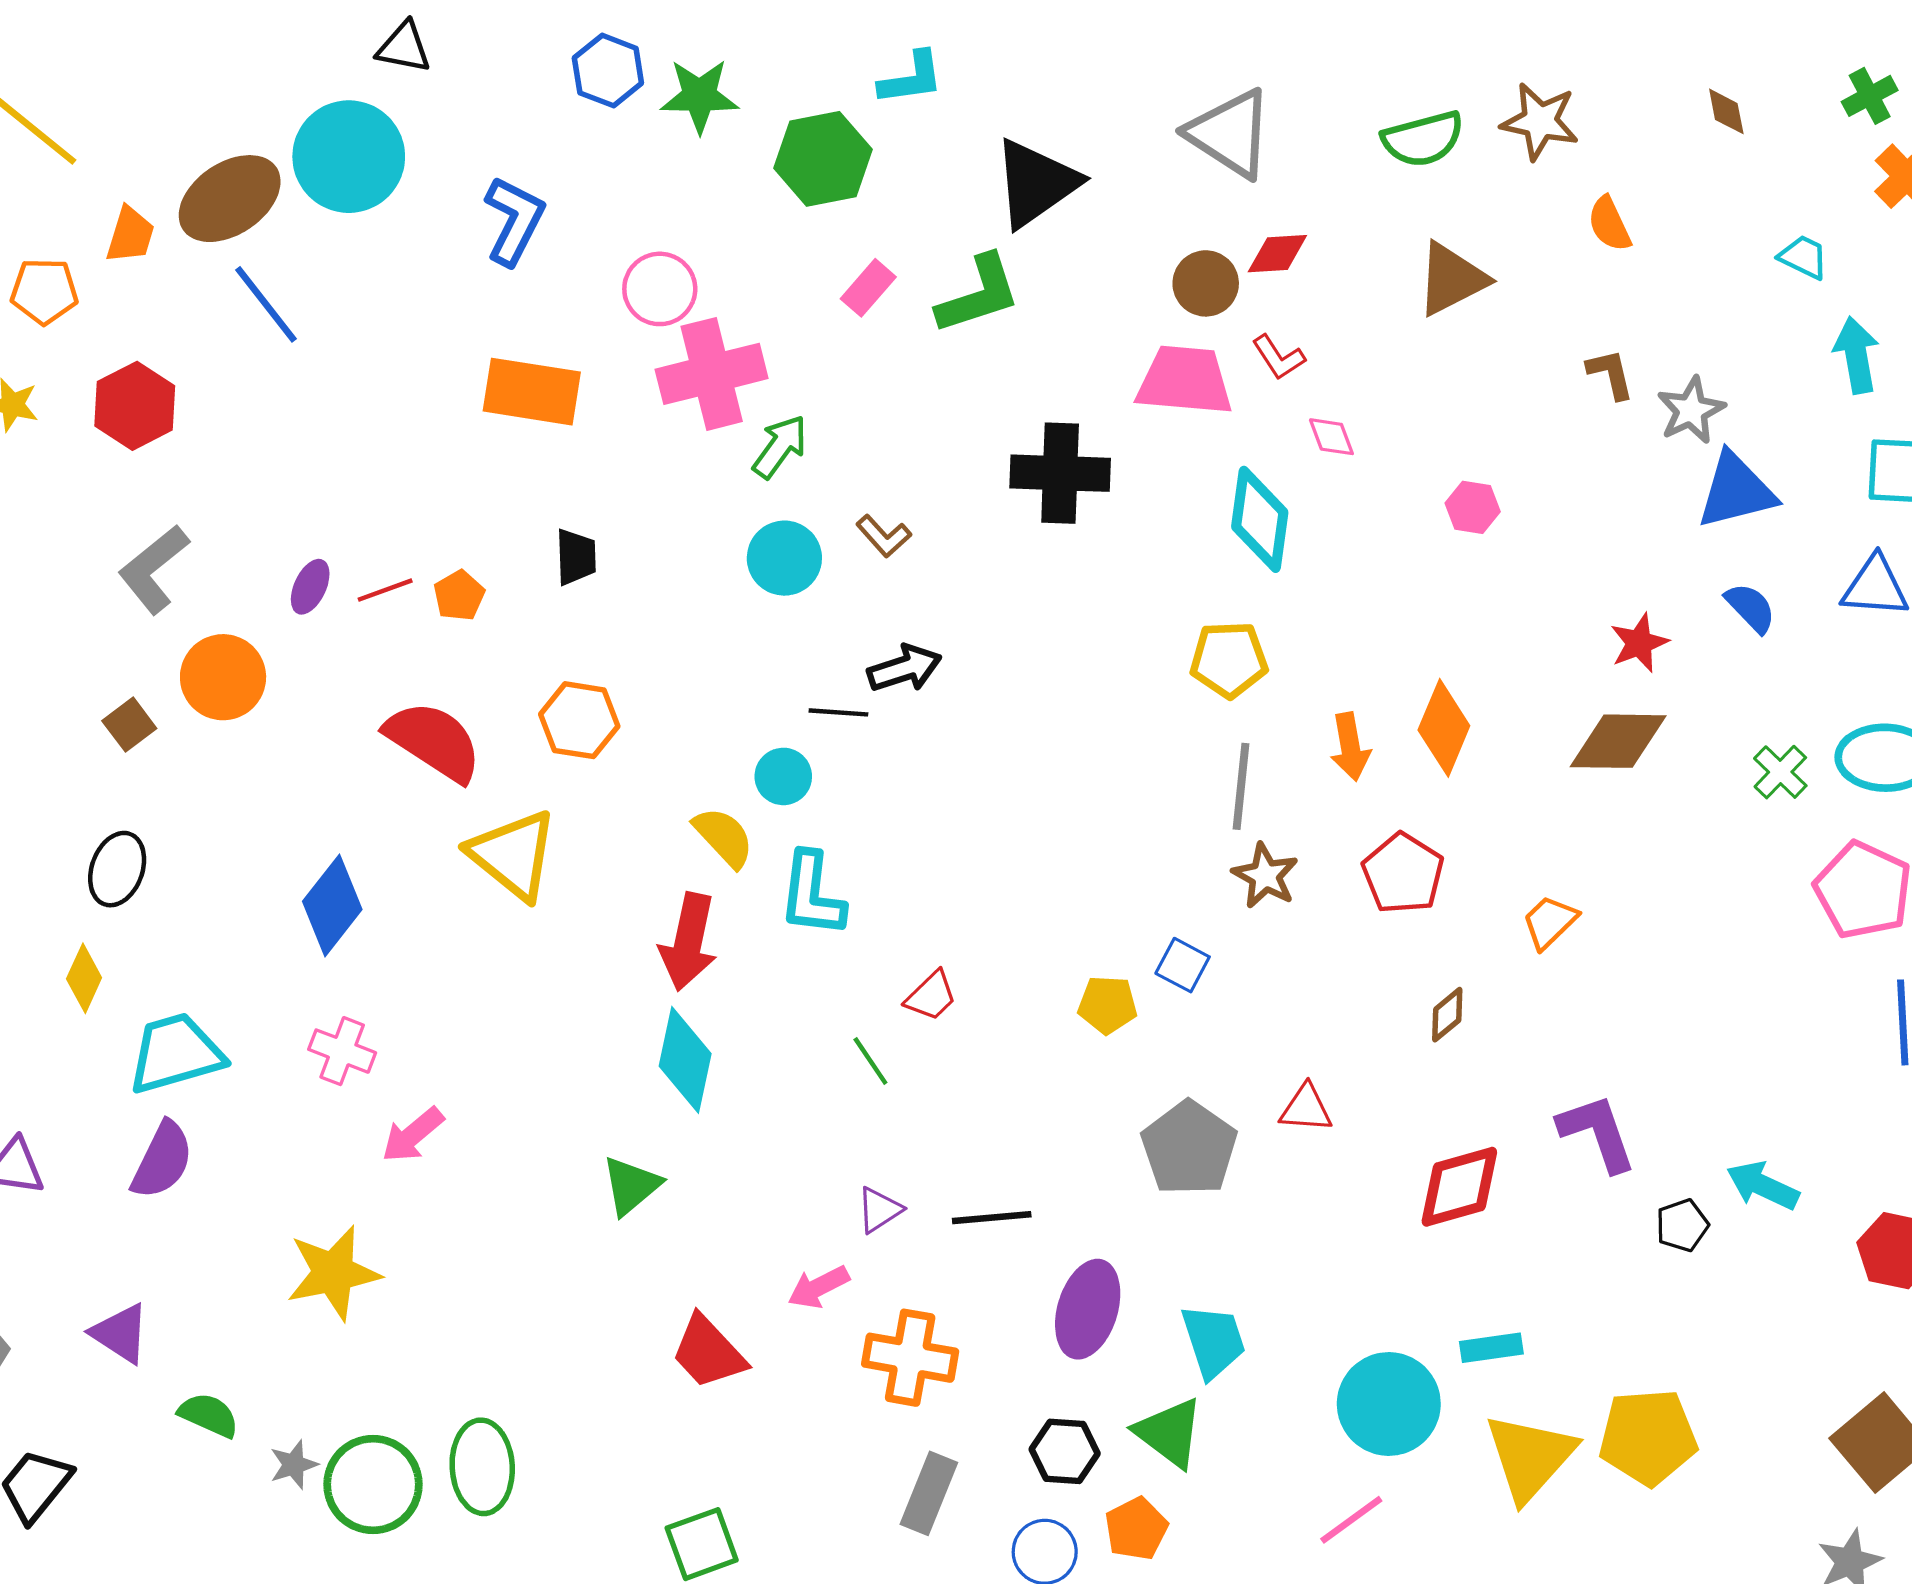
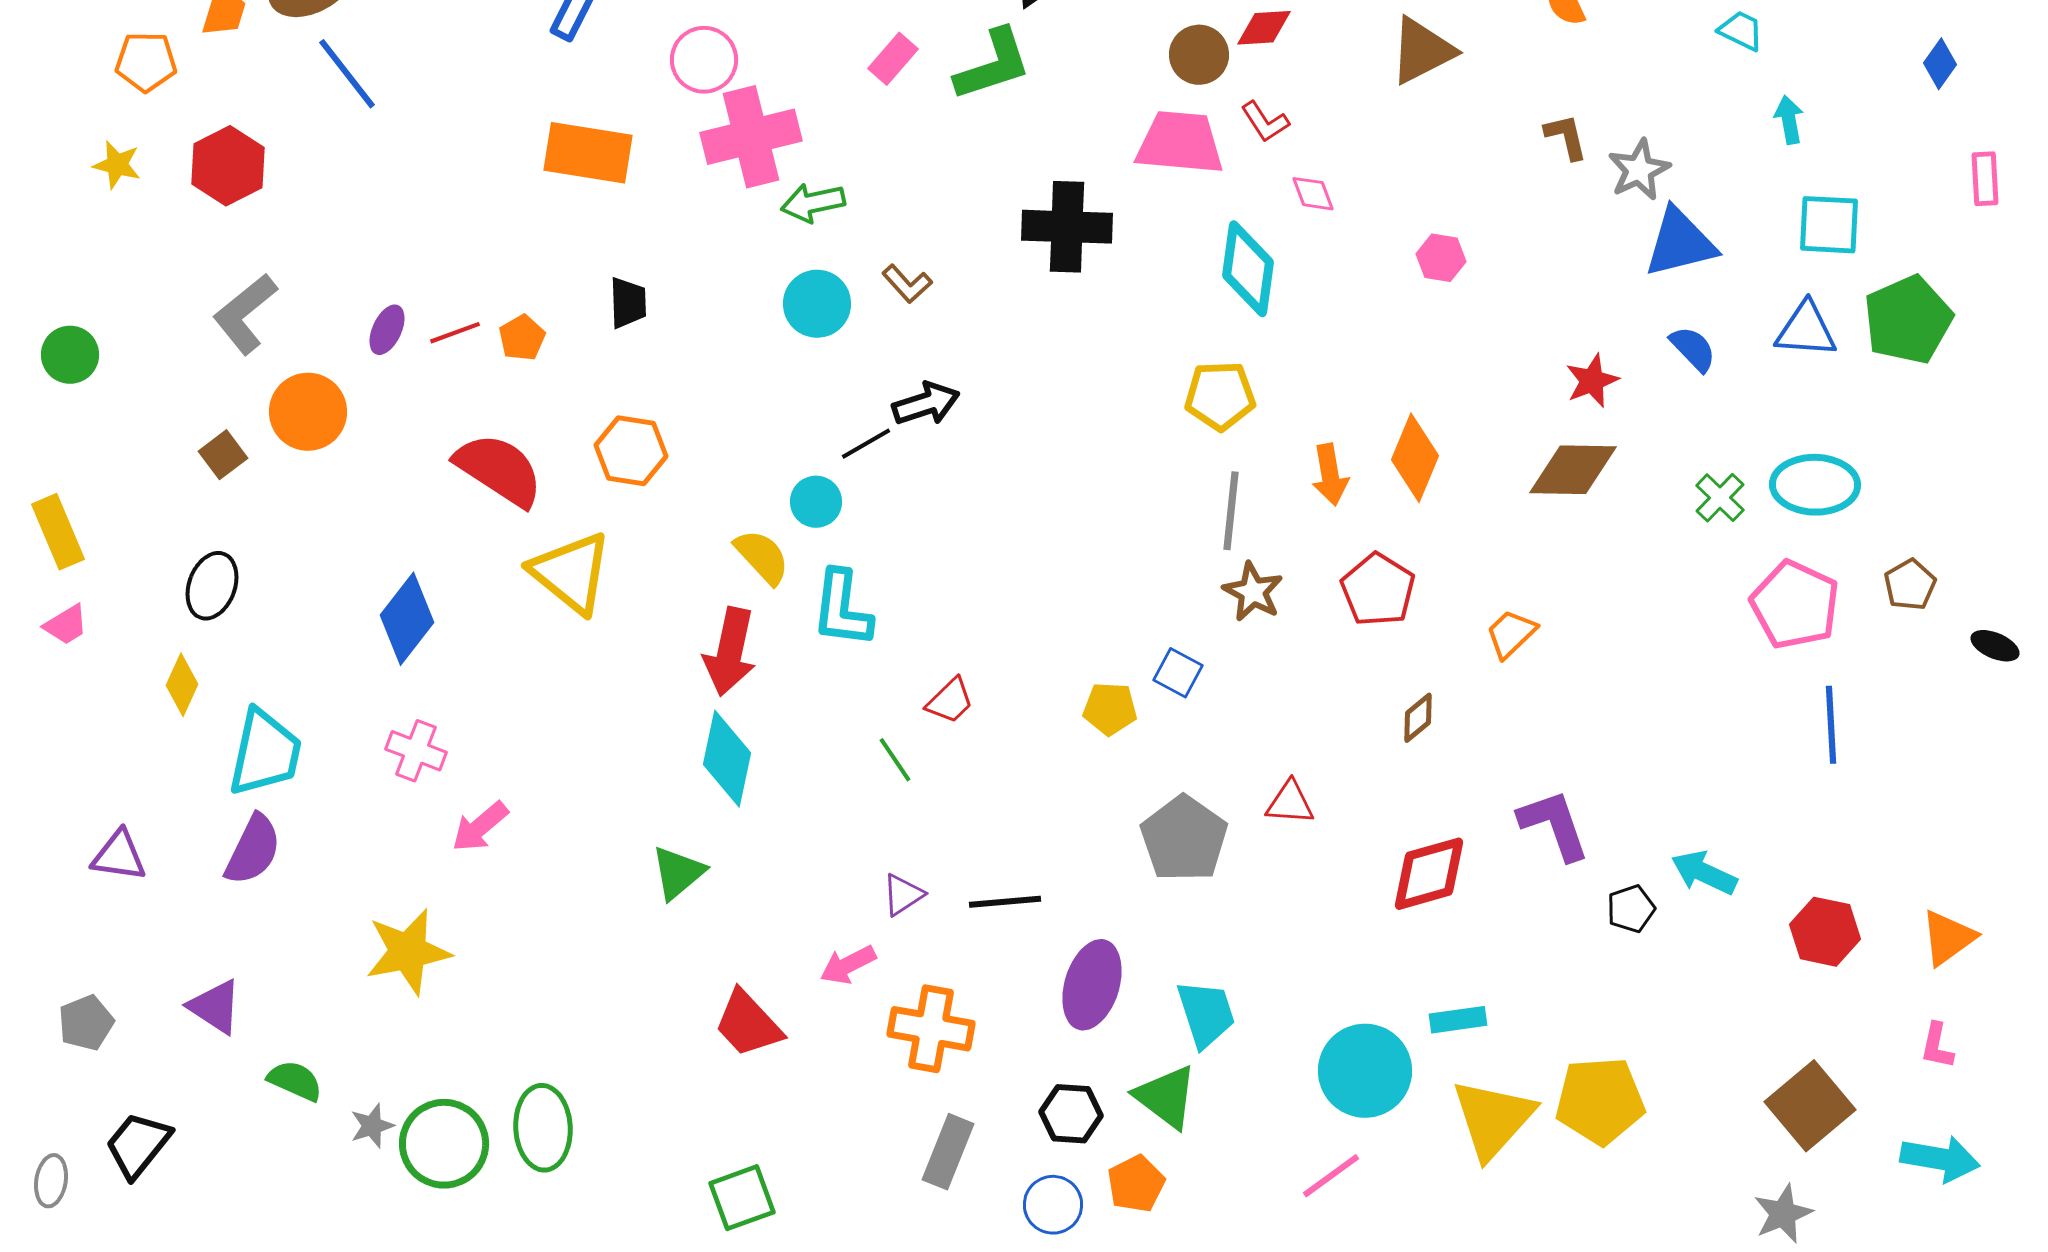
cyan arrow: (1856, 355) -> (1789, 120), size x0.7
green arrow: (780, 447) -> (813, 203), turned -138
black line: (838, 712) -> (866, 444), turned -34
cyan trapezoid: (176, 1053) -> (265, 753), turned 118

